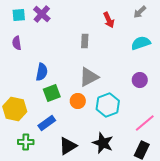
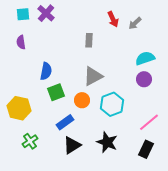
gray arrow: (140, 12) -> (135, 23), moved
cyan semicircle: (141, 43) -> (145, 58), moved
blue rectangle: (47, 123) -> (65, 122), moved
green cross: (26, 142) -> (30, 141), turned -35

